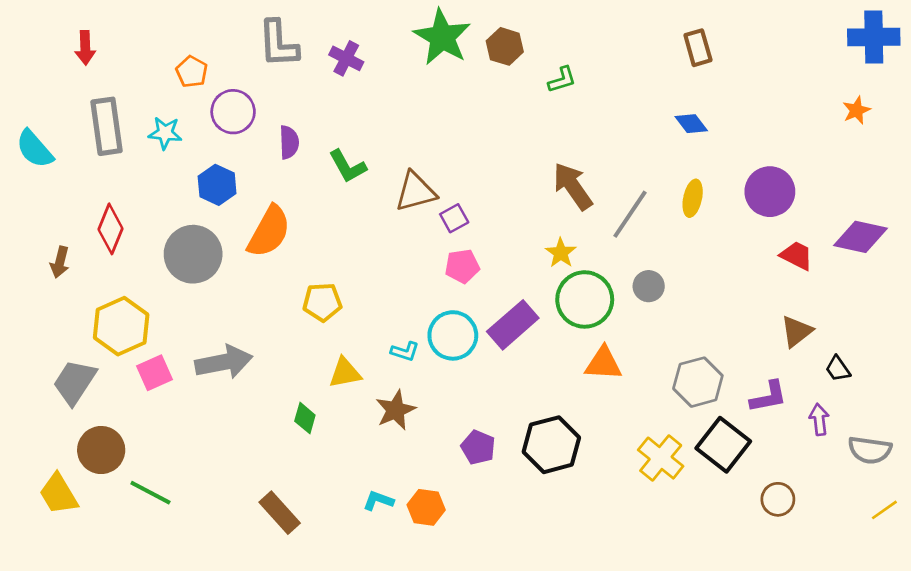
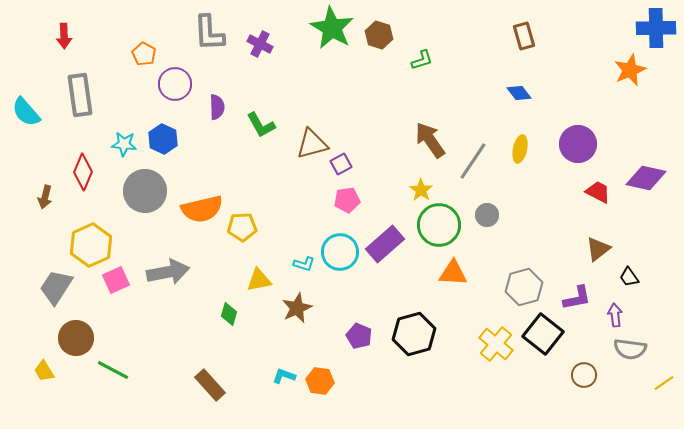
orange star: (856, 110) -> (630, 70), moved, size x1.5
cyan star: (165, 133) -> (124, 144), moved
orange semicircle: (269, 232) -> (202, 209), moved, turned 48
gray semicircle: (870, 450) -> (630, 349), moved
yellow trapezoid: (59, 494) -> (44, 371), size x0.7

